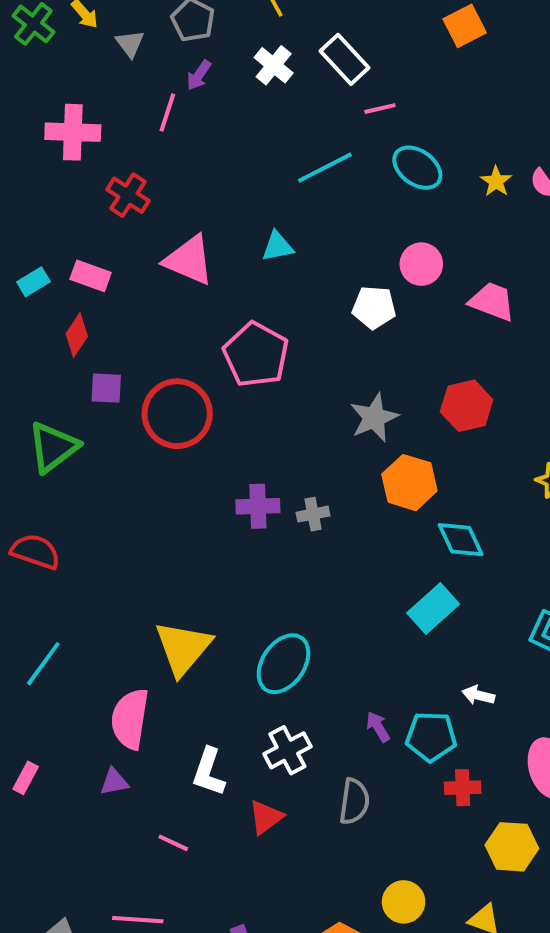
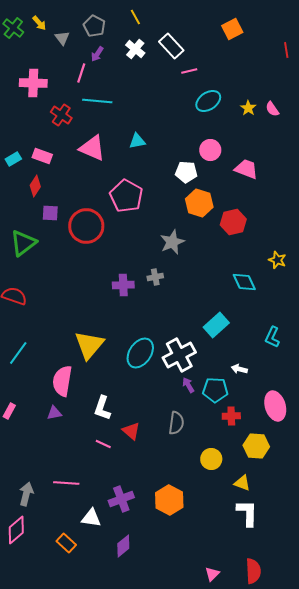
cyan line: (325, 168) -> (97, 101), moved, turned 32
cyan ellipse: (417, 168) -> (208, 101), turned -70
gray star: (374, 418) -> (172, 242), moved
orange hexagon: (409, 483) -> (199, 203), moved
purple cross: (258, 506) -> (123, 285), moved
cyan diamond: (461, 540) -> (244, 282), moved
white cross: (287, 750) -> (179, 355), moved, size x1.4
red triangle: (266, 817) -> (131, 431), turned -42
pink line: (173, 843) -> (103, 444), moved
yellow circle: (404, 902) -> (211, 459), moved

